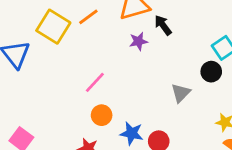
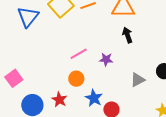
black arrow: (163, 25) -> (127, 35), moved
purple star: (138, 41) -> (106, 59), moved

